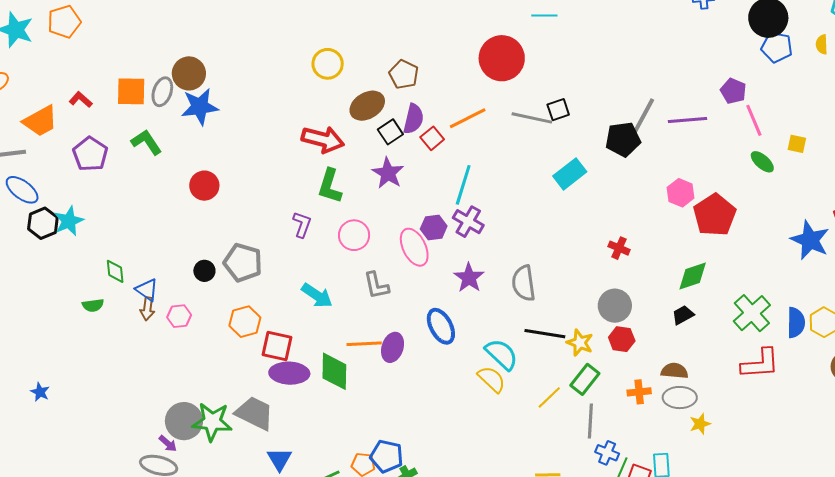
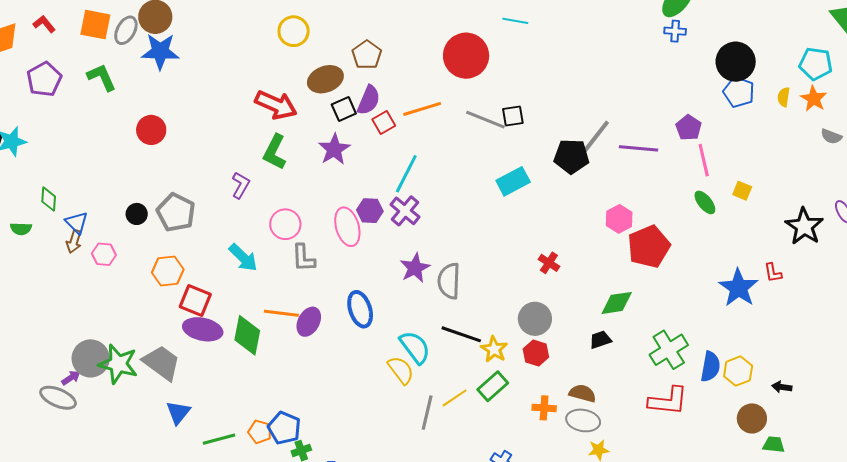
pink circle: (354, 235) -> (285, 224), moved
purple star: (469, 278) -> (415, 268), moved
gray line: (590, 421) -> (427, 413), moved
purple arrow: (168, 444) -> (71, 378), turned -84

